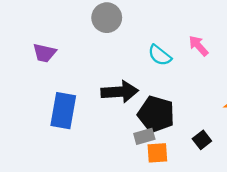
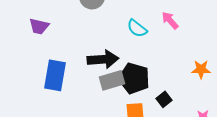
gray rectangle: (144, 136) -> (112, 80), moved, size x1.4
black square: (202, 140) -> (164, 99), moved

